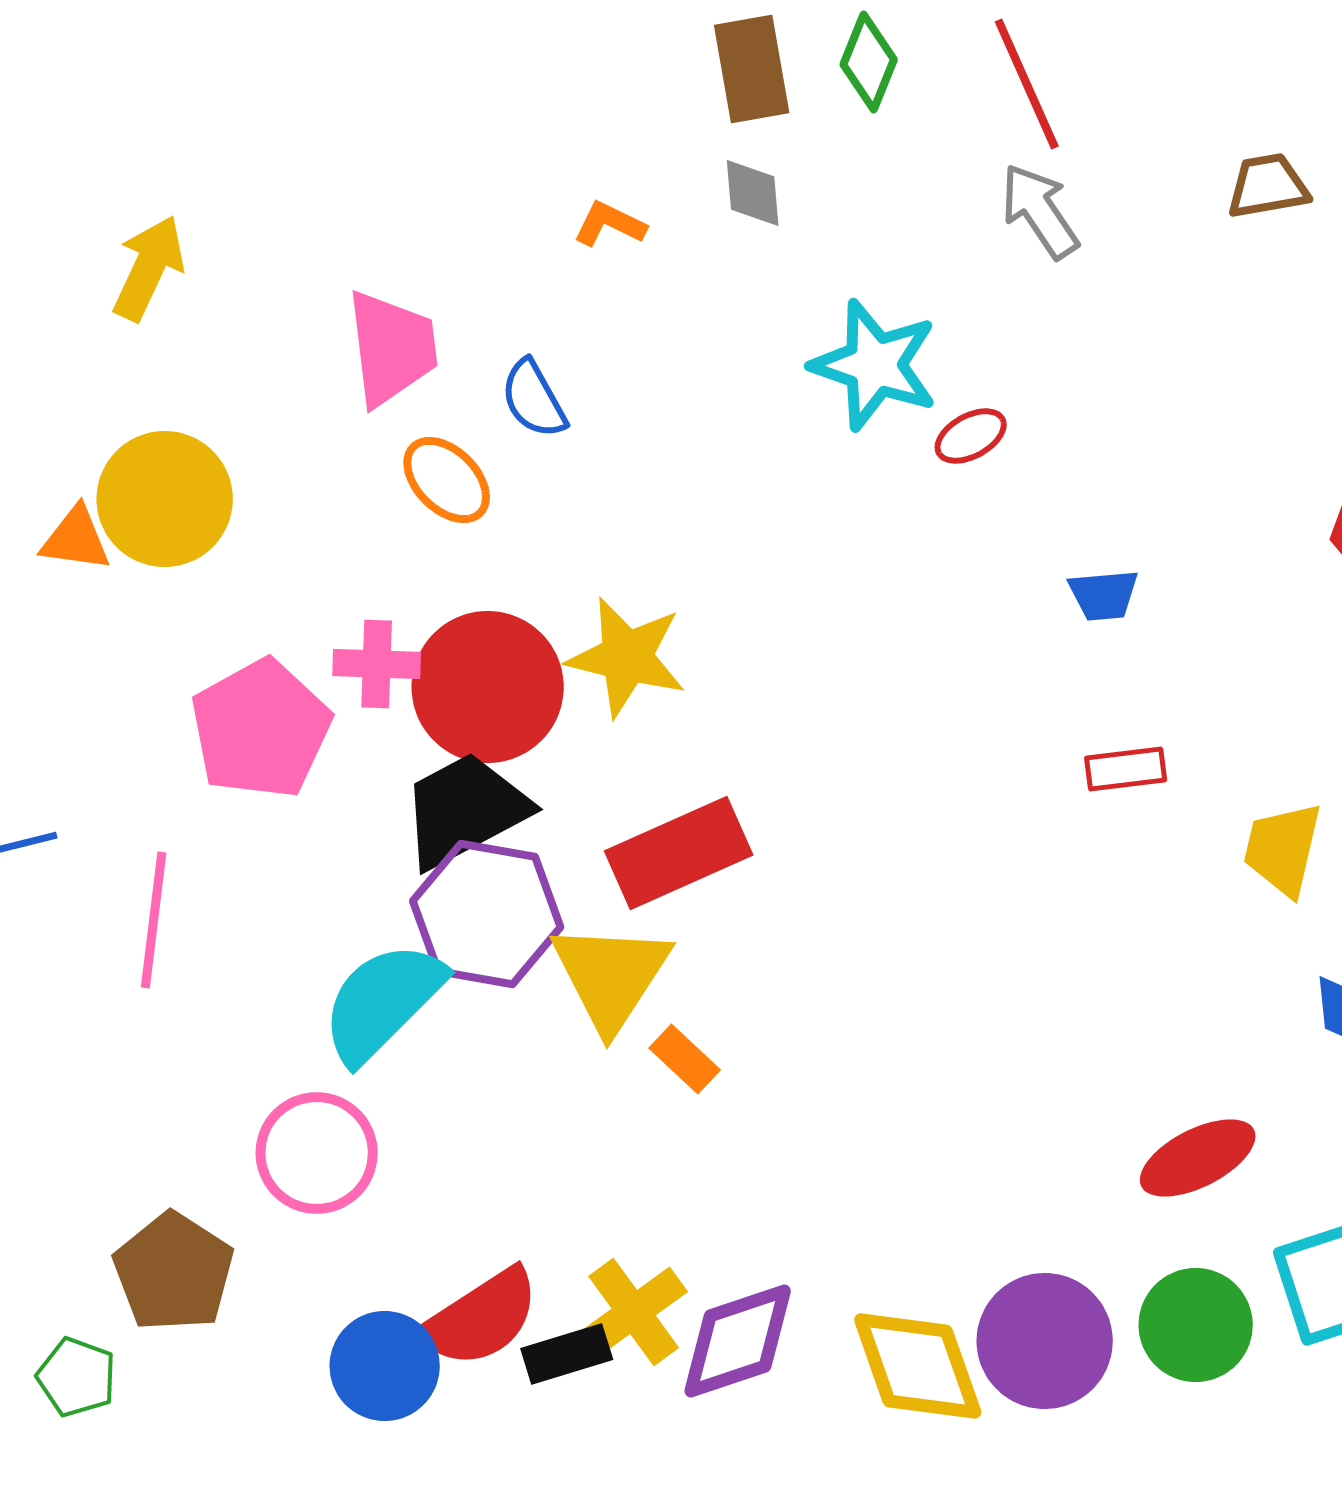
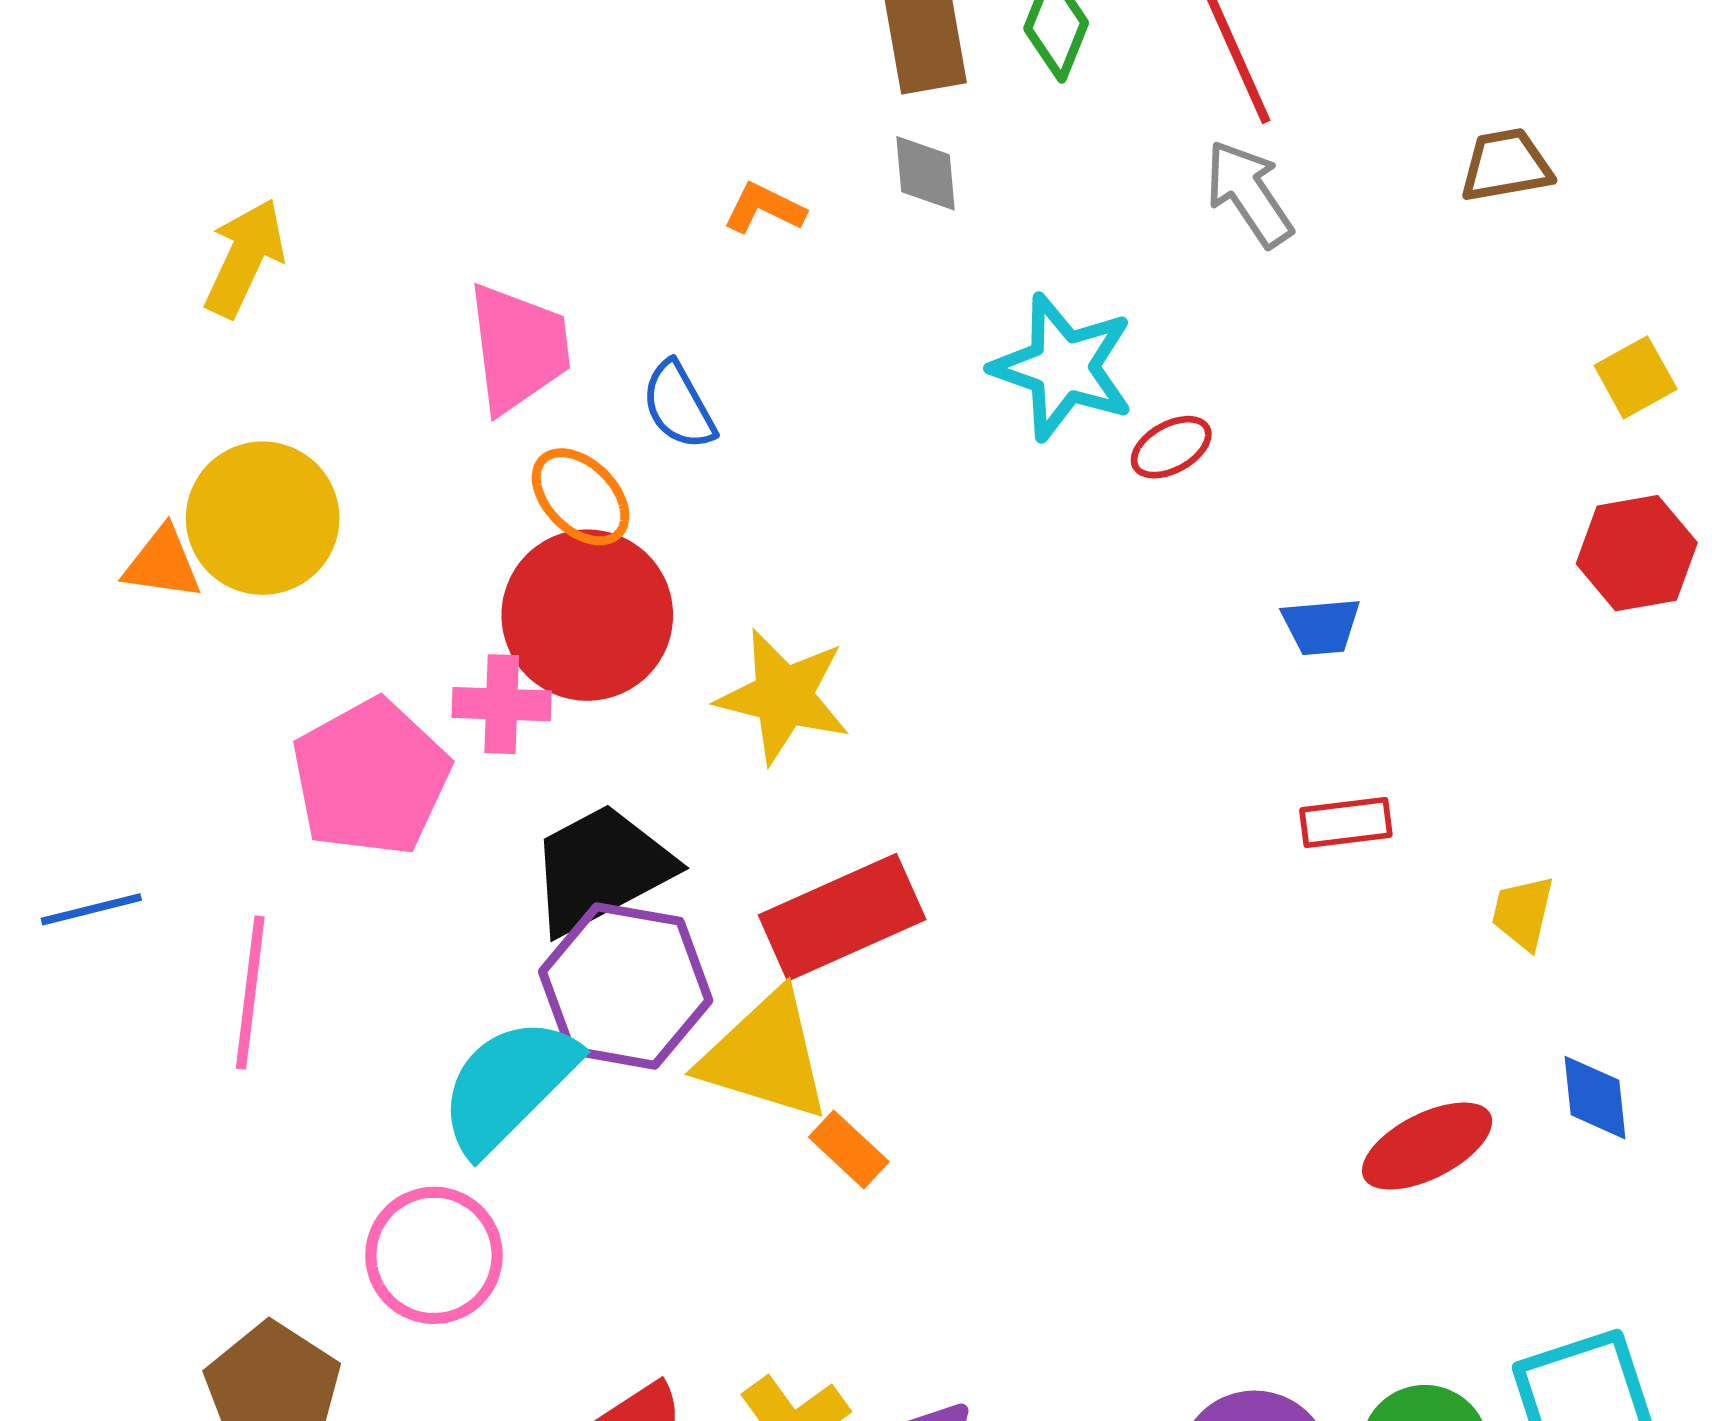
red circle: (488, 687) -> (587, 615), moved
yellow trapezoid: (1283, 849) -> (1523, 913), size x0.7
yellow triangle: (611, 976) -> (765, 1056), turned -46
red ellipse: (1198, 1158) -> (1427, 1146), moved

